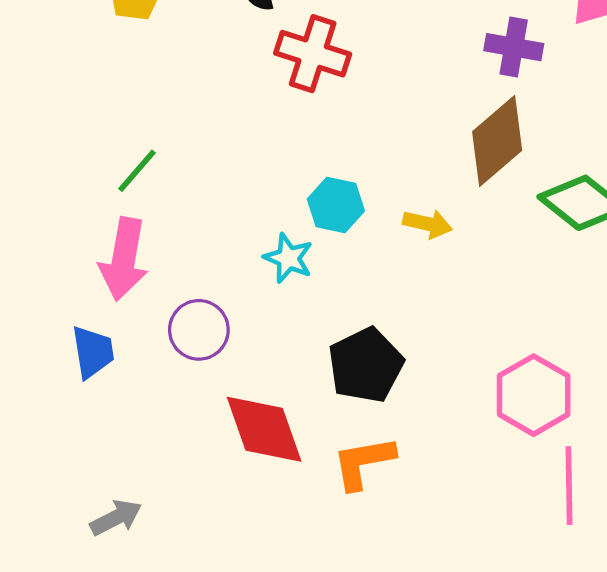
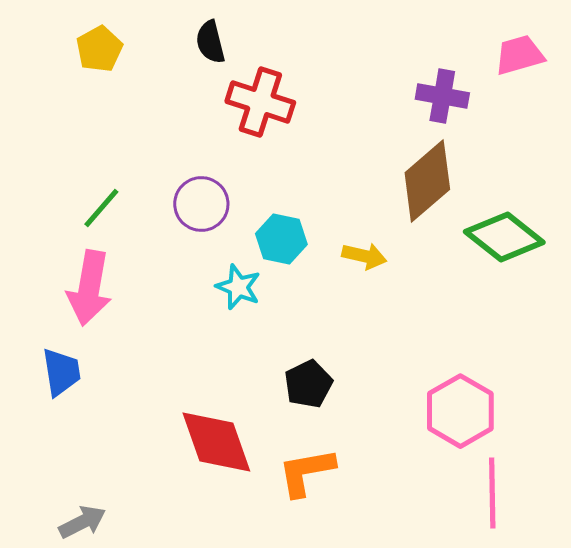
purple circle: (199, 330) -> (201, 204), moved
black pentagon: (366, 365) -> (308, 384), size x0.7

